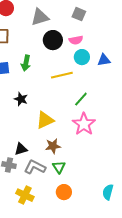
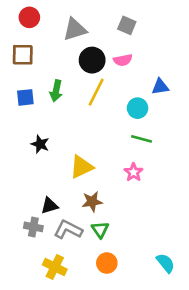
cyan circle: (82, 57) -> (138, 108), moved
yellow line: (62, 75) -> (96, 92), moved, turned -50
black star: (21, 99) -> (40, 144), moved
green line: (81, 99) -> (142, 139), moved, turned 63
pink star: (84, 124) -> (134, 172), size x0.6
cyan semicircle: (108, 192) -> (166, 263), turned 126

